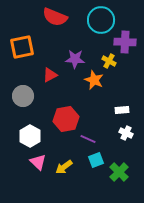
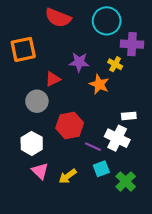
gray circle: (23, 96) -> (37, 101), moved
white cross: (126, 133) -> (117, 138), moved, size x1.6

